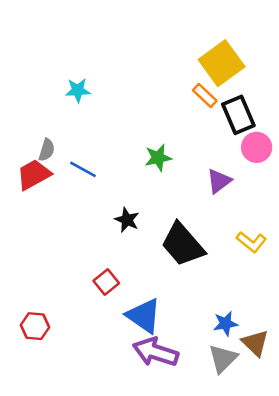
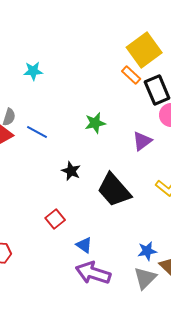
blue triangle: (144, 316) -> (84, 245), size x0.6

